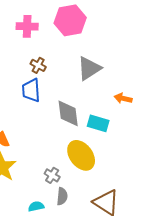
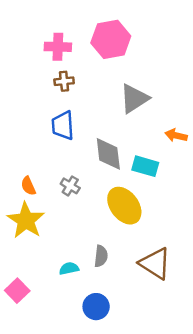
brown cross: (38, 65) -> (64, 81), moved, turned -35
gray cross: (52, 175) -> (70, 186), moved

